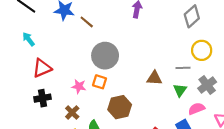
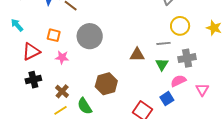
orange square: (100, 82) -> (54, 35), moved
gray cross: (207, 85) -> (187, 58), turned 30
pink star: (79, 86) -> (62, 57), moved

